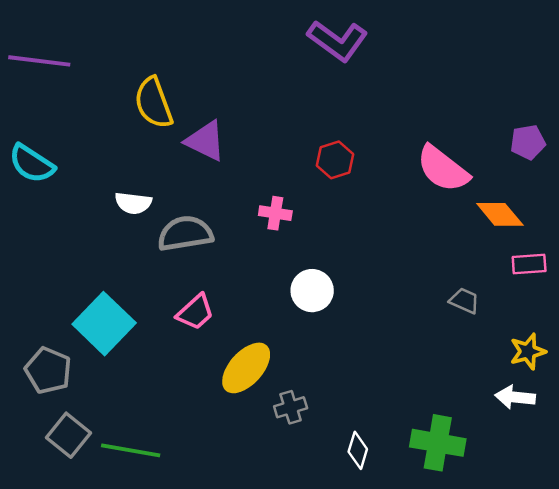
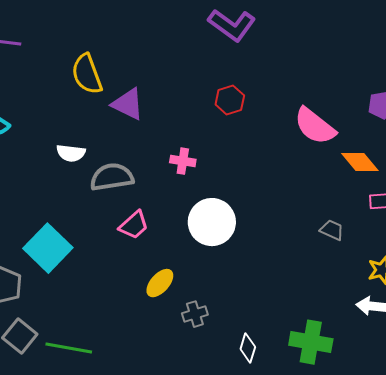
red hexagon: (335, 160) -> (230, 100), moved
white circle: (312, 291) -> (212, 222), size x1.4
pink trapezoid: (195, 312) -> (134, 225), moved
yellow ellipse: (246, 368) -> (160, 283), size x0.7

